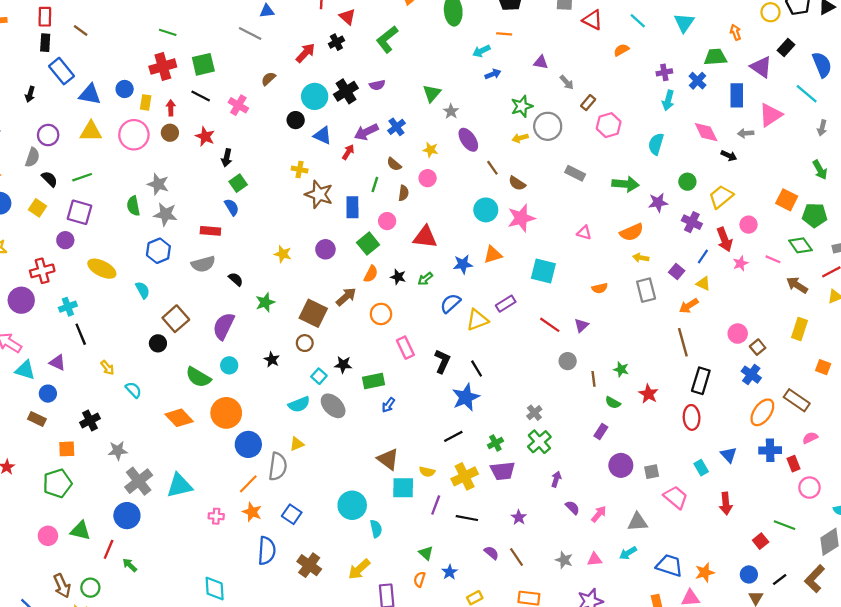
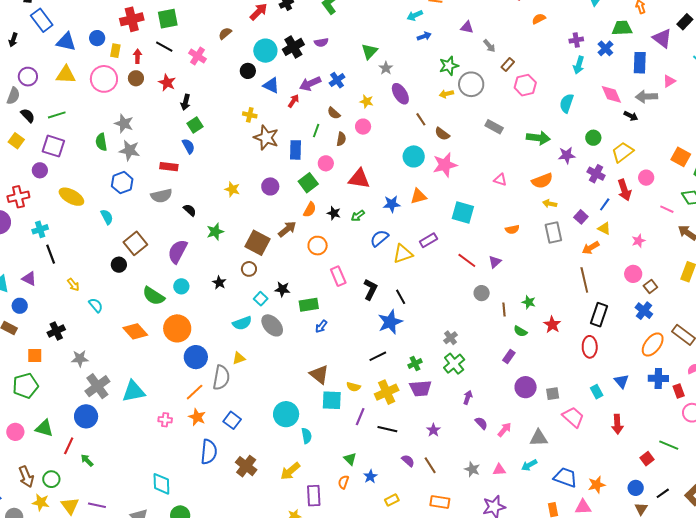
pink triangle: (771, 115) -> (669, 81), size x0.6
gray arrow: (746, 133) -> (646, 97), size x1.5
pink star: (741, 263) -> (638, 241), moved

